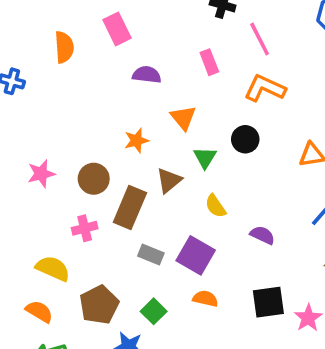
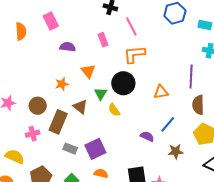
orange L-shape: (265, 88) -> (134, 54), turned -30
black circle: (245, 139) -> (123, 83), size x1.5
brown triangle: (169, 180) -> (80, 107), turned -42
yellow semicircle: (215, 206) -> (114, 110), moved
purple semicircle: (262, 235) -> (147, 136), moved
purple square: (196, 255) -> (95, 149), turned 35

